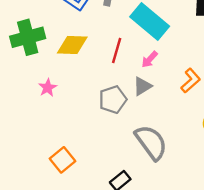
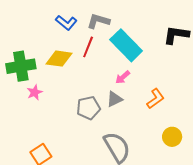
green cross: (28, 37) -> (21, 66), moved
red line: (117, 51) -> (88, 47), moved

